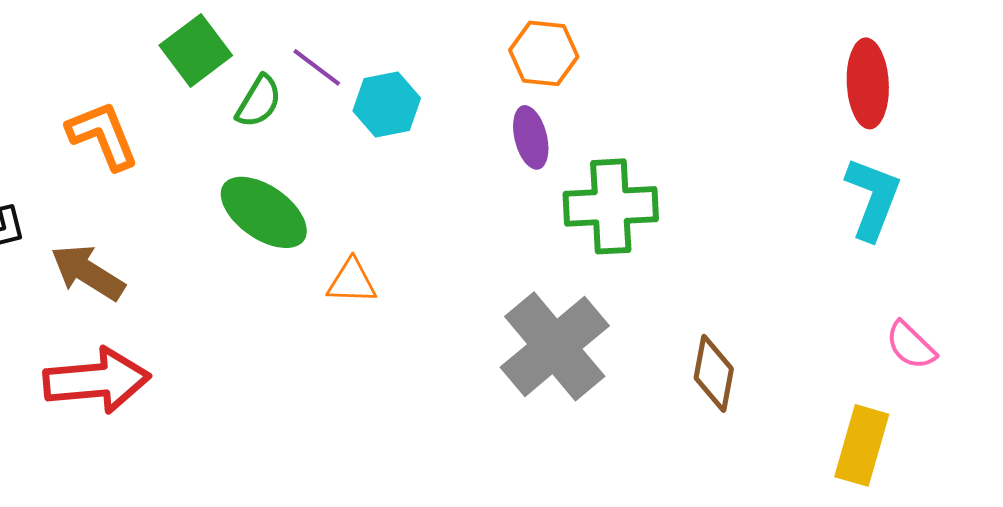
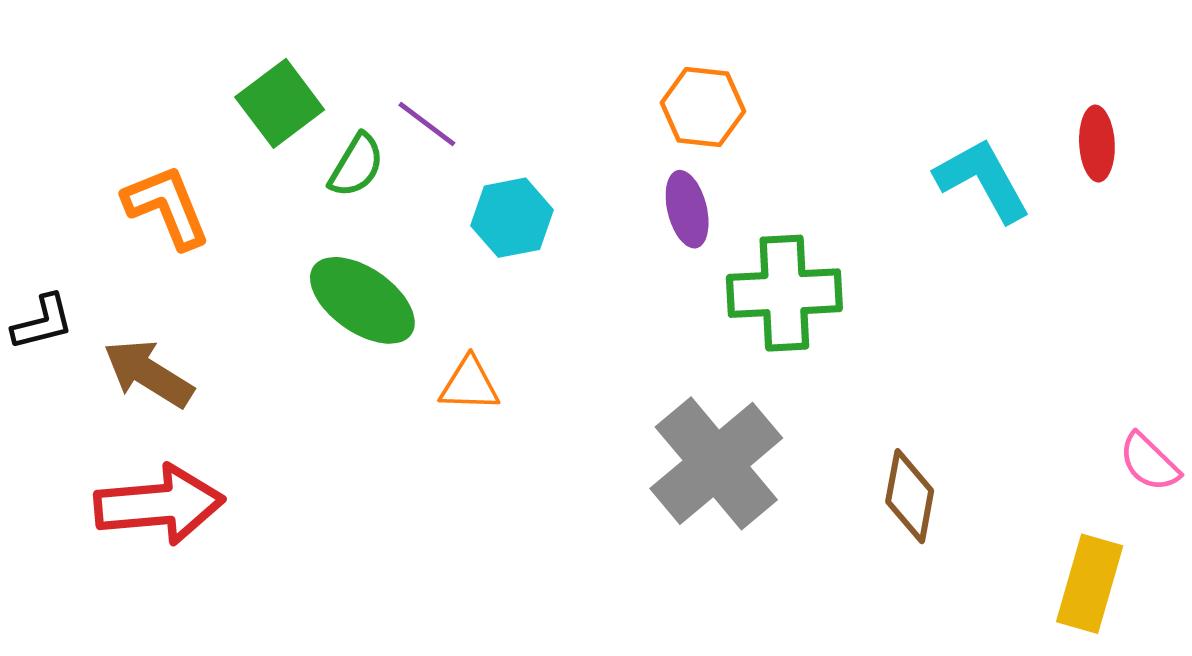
red ellipse: (868, 83) -> (1097, 144), size x0.7
cyan hexagon: (387, 104) -> (512, 218), moved
cyan L-shape: (873, 198) -> (983, 180), moved, turned -50

